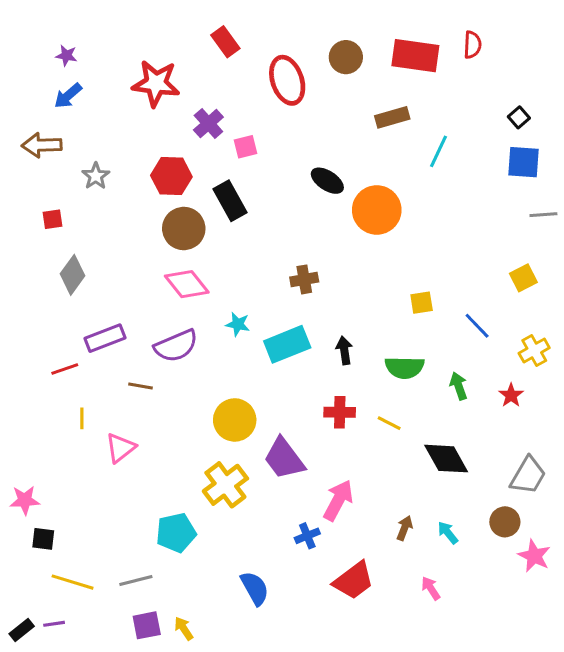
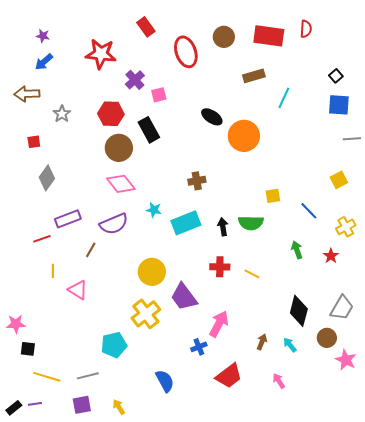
green semicircle: (405, 367) -> (251, 223), moved
brown line: (141, 386) -> (91, 250), turned -70
pink triangle: (120, 448) -> (78, 290), turned -50
black diamond: (446, 459) -> (299, 311), moved, turned 44
purple square: (147, 625) -> (82, 405), moved

